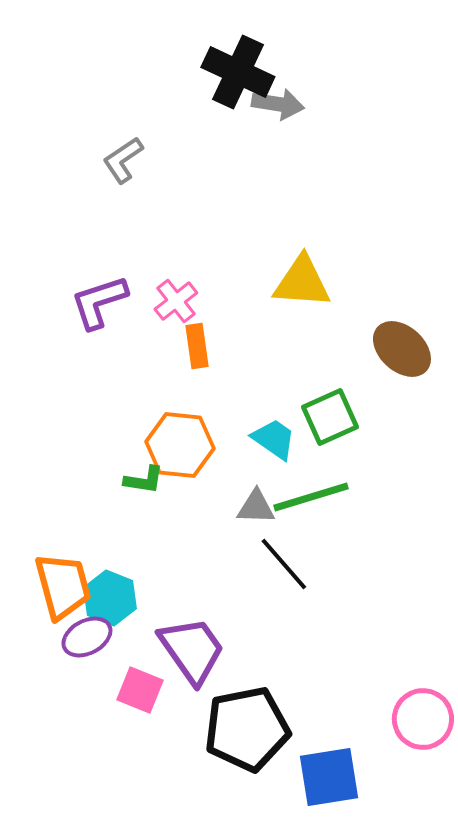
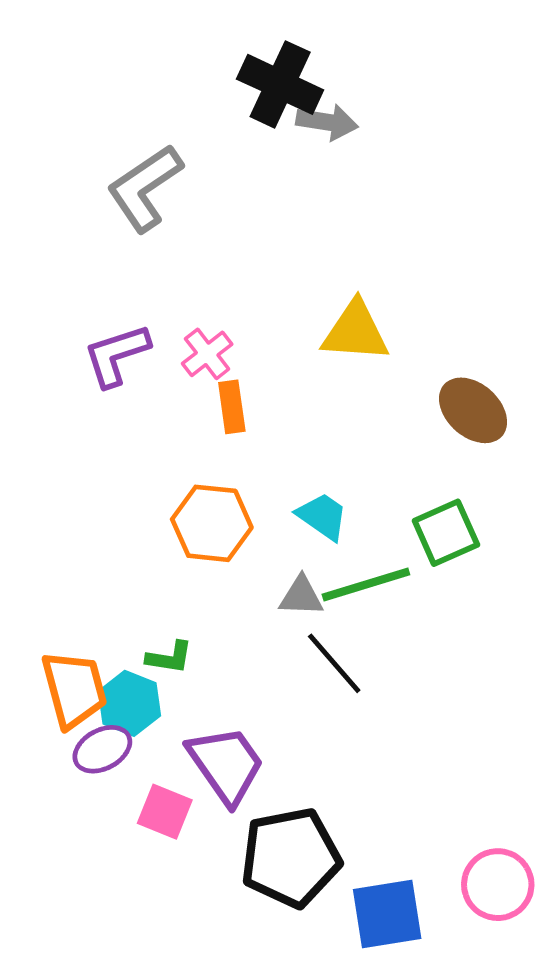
gray L-shape: (123, 160) -> (145, 188), size x1.6
green square: (330, 417) -> (446, 533), moved
green L-shape: (144, 480) -> (169, 657), moved
pink circle: (423, 719) -> (498, 885), moved

